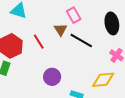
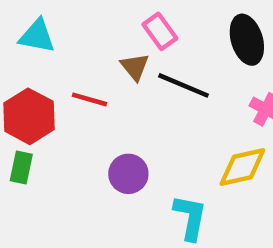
red line: (39, 42) -> (89, 99), turned -35

